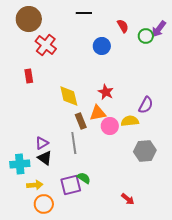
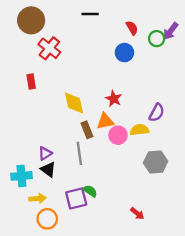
blue circle: (102, 46) -> (124, 53), moved

